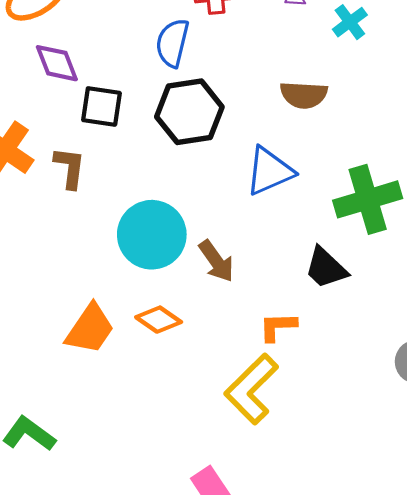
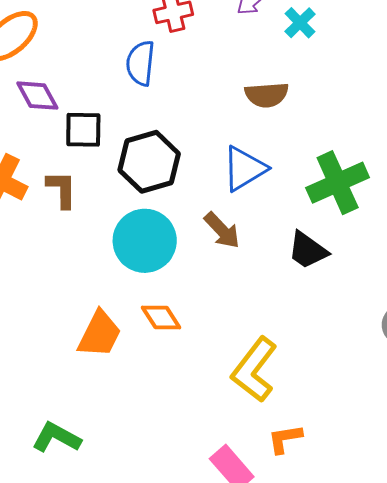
black hexagon: (189, 112) -> (149, 162), moved
brown arrow: (216, 261) -> (222, 230), moved
orange diamond: (159, 320) -> (161, 317), turned 30
orange L-shape: (278, 327) -> (285, 439), moved

